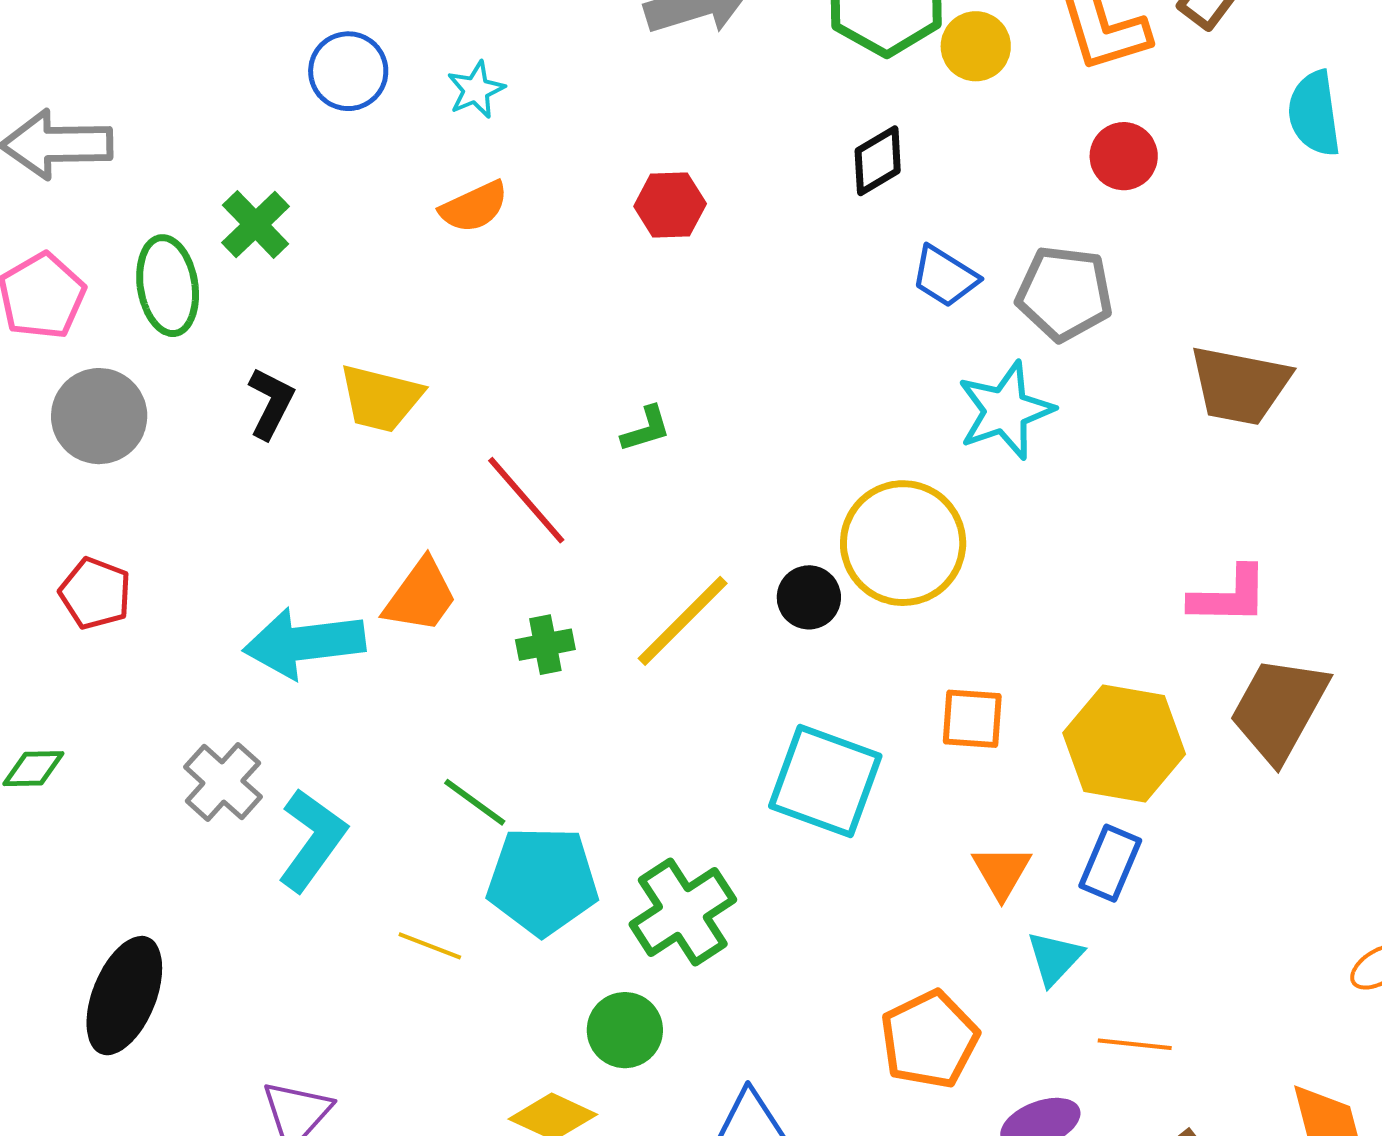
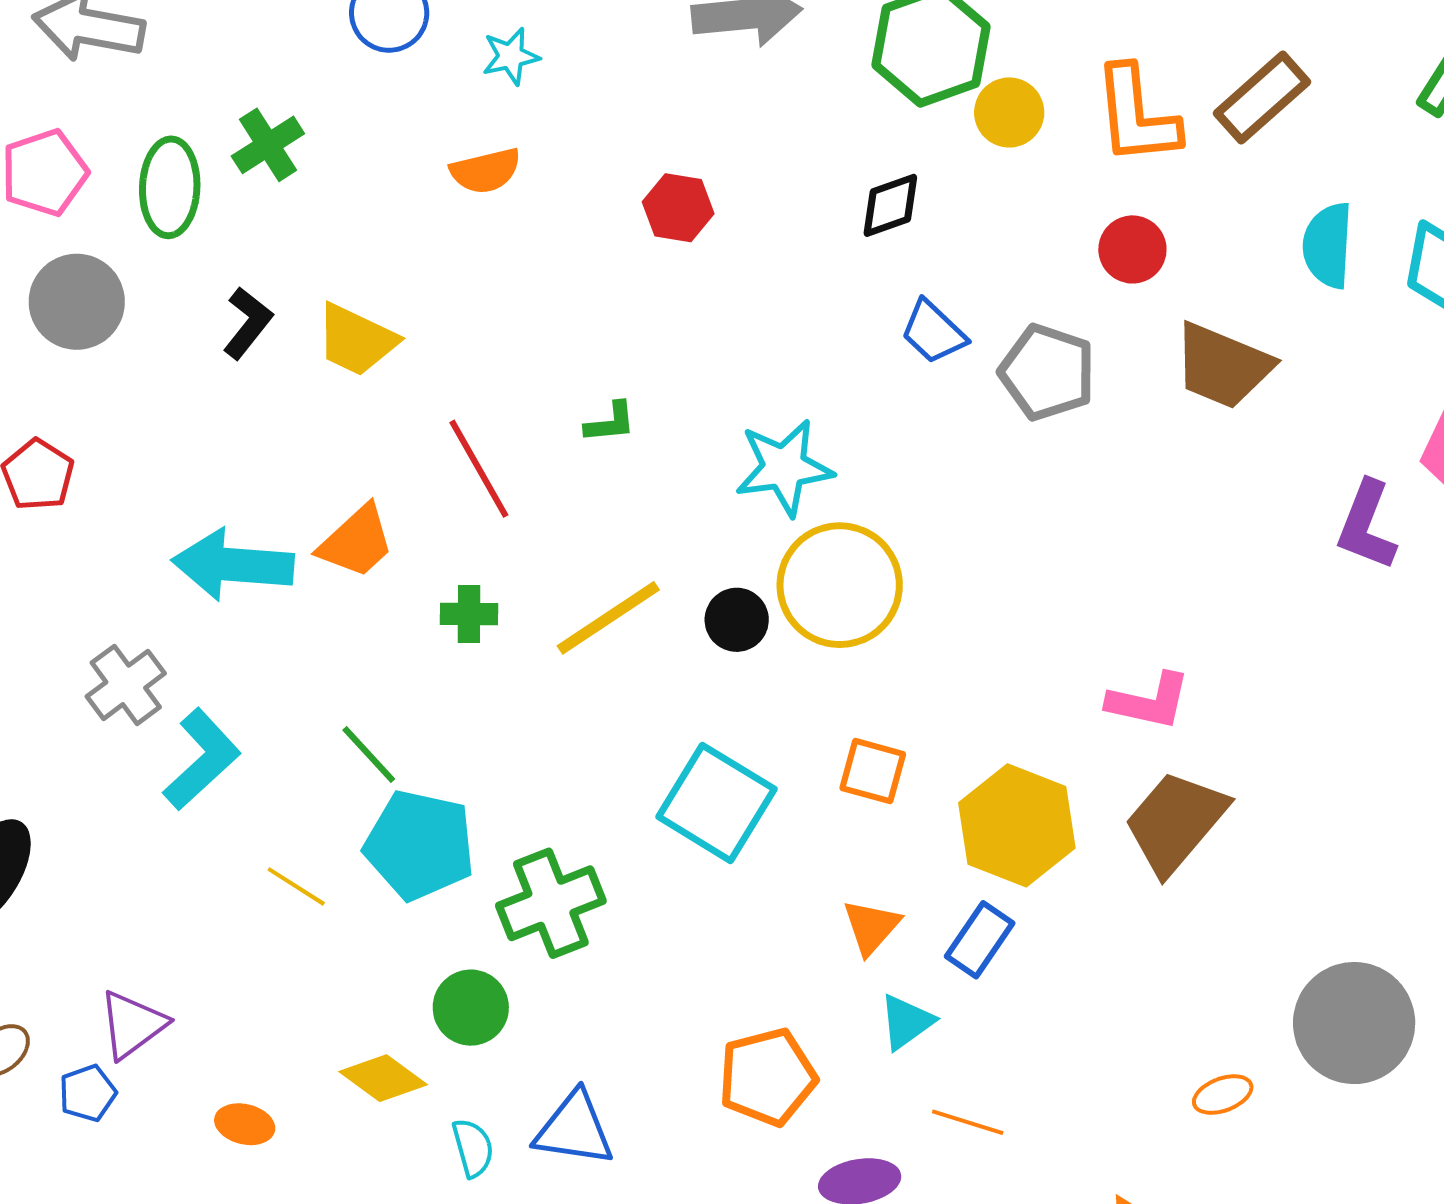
brown trapezoid: (1240, 385) -> (1223, 366), moved
cyan star: (1005, 410) -> (784, 468), moved

